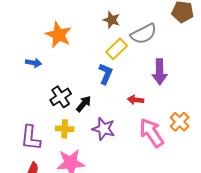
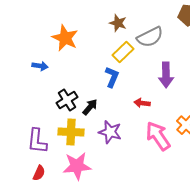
yellow cross: (65, 129) -> (71, 132), size x1.4

